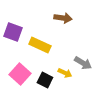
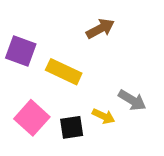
brown arrow: (63, 18) -> (100, 29), turned -36
black square: (45, 80) -> (72, 127), turned -35

